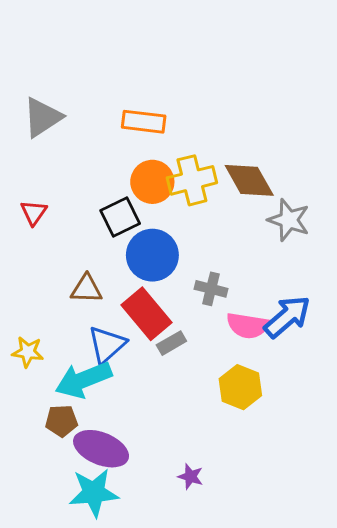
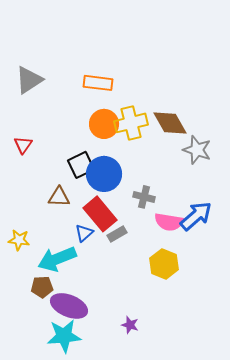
black square: (120, 217) -> (81, 165), moved
blue triangle: (107, 345) -> (84, 233), moved, size x0.7

